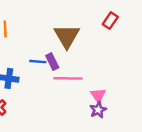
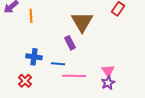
blue line: (38, 62) -> (58, 64), moved
pink line: (68, 78) -> (74, 76), moved

